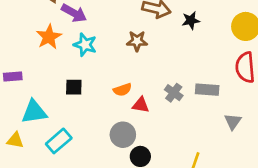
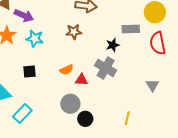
black star: (191, 20) -> (113, 45), moved
gray rectangle: (207, 90) -> (131, 29), moved
gray cross: (174, 93) -> (106, 68), size x1.5

